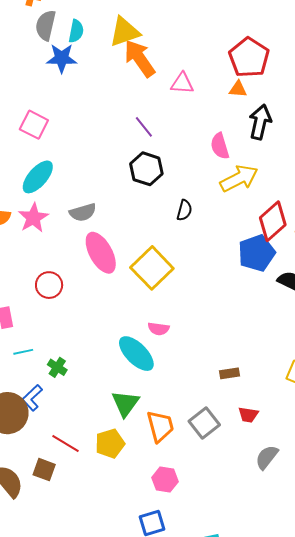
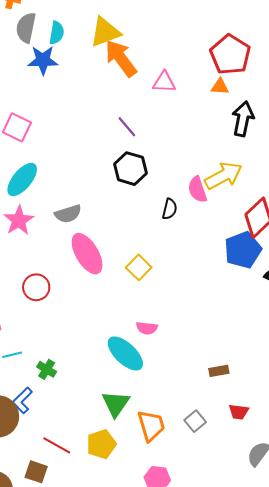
pink semicircle: (220, 146) -> (197, 189), moved
yellow square: (152, 268) -> (139, 267), size x0.6
gray square: (204, 423) -> (195, 421), size x0.7

